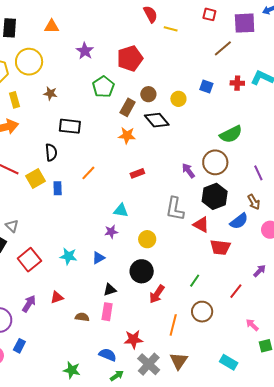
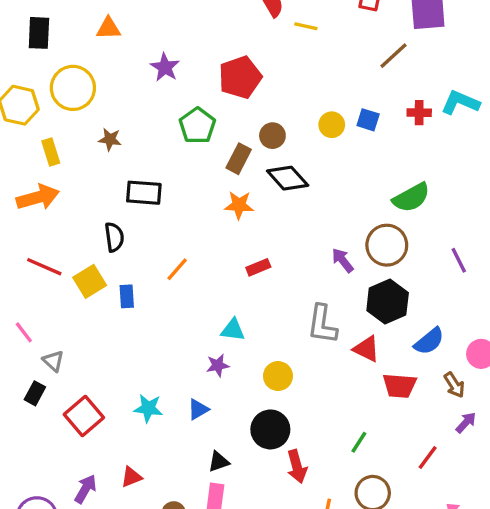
yellow circle: (178, 99) -> (332, 125), moved
brown arrow: (254, 202) -> (454, 385), moved
red arrow: (157, 294) -> (297, 466), turned -48

